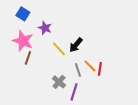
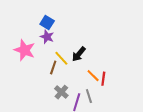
blue square: (23, 14) -> (47, 22), moved
brown line: (28, 58) -> (53, 67), moved
gray line: (78, 70) -> (89, 96), moved

